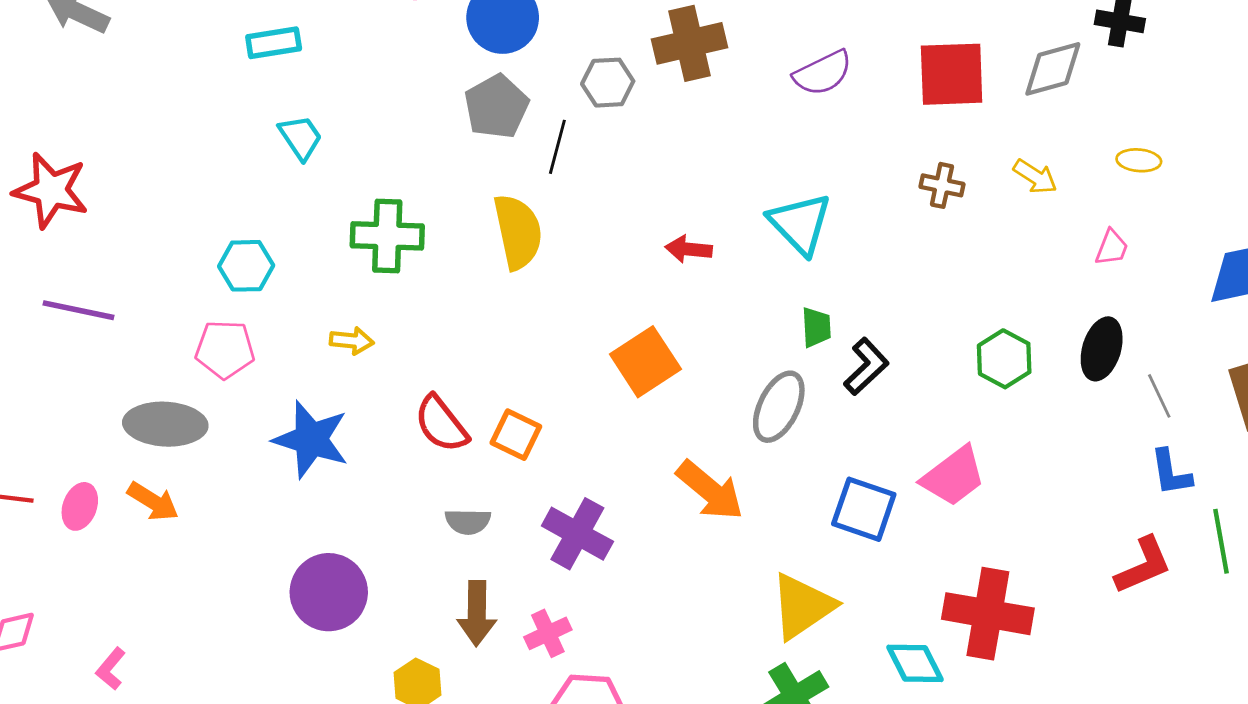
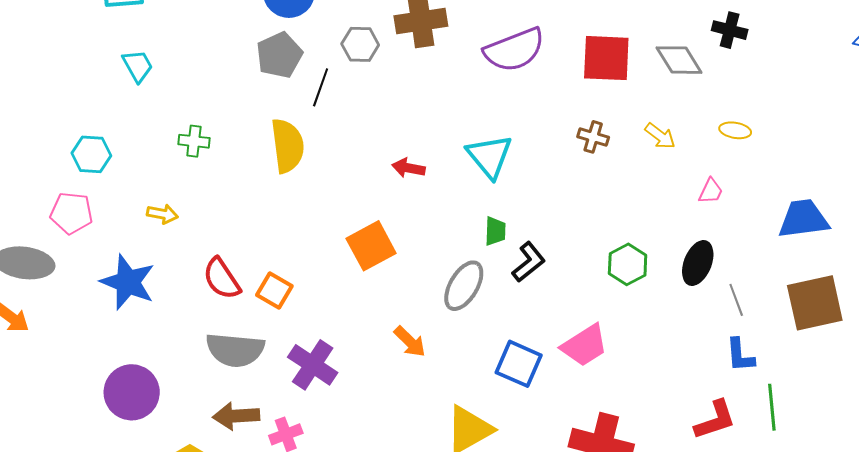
gray diamond: (1053, 69) -> (679, 60), turned 69
purple semicircle: (823, 73) -> (514, 50), size x1.4
green cross: (387, 236) -> (194, 141), size x0.6
orange arrow: (710, 490) -> (410, 342), size x0.7
gray semicircle: (468, 521) -> (235, 350), size x1.8
brown arrow: (477, 613) -> (236, 416), turned 81

